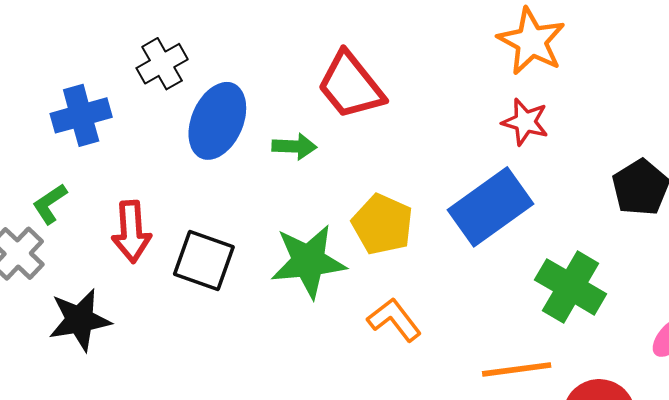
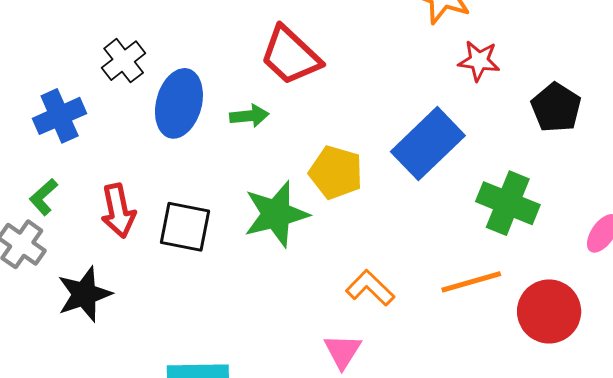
red star: (525, 122) -> (479, 61), moved
orange L-shape: (394, 320) -> (370, 288), moved

